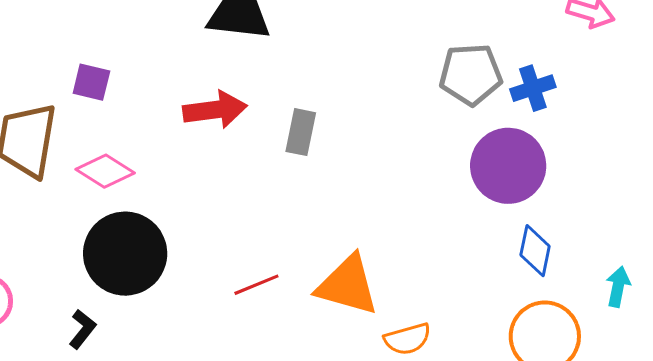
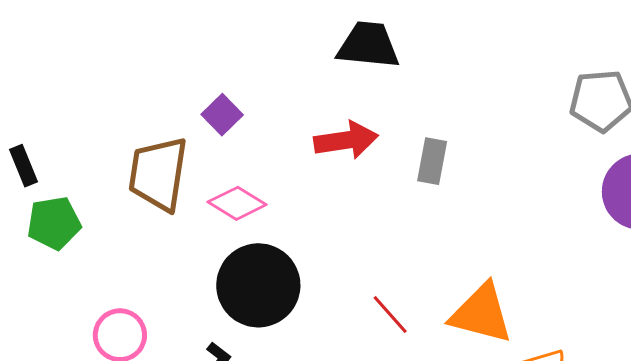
purple square: (91, 82) -> (222, 115), turned 33
red line: (256, 285) -> (390, 314), turned 72

